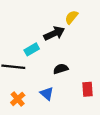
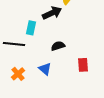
cyan rectangle: (32, 49) -> (31, 28), turned -48

